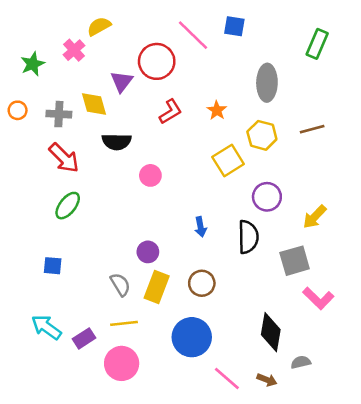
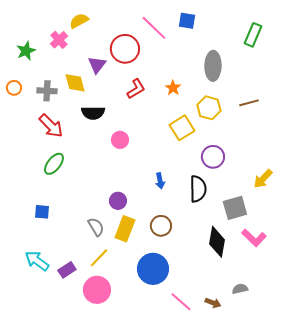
yellow arrow: (315, 217) -> (263, 179), moved
yellow line: (124, 323) -> (99, 258), turned -40
black diamond: (271, 332) -> (217, 242), moved

